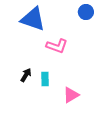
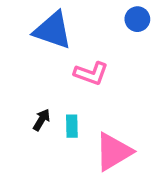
pink triangle: (71, 95) -> (113, 152), size x1.5

